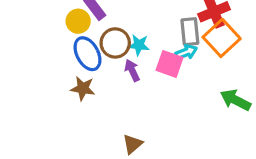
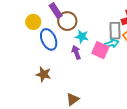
yellow circle: (78, 21) -> (33, 22), moved
brown circle: (115, 43) -> (67, 21), moved
brown star: (83, 88) -> (44, 74), moved

